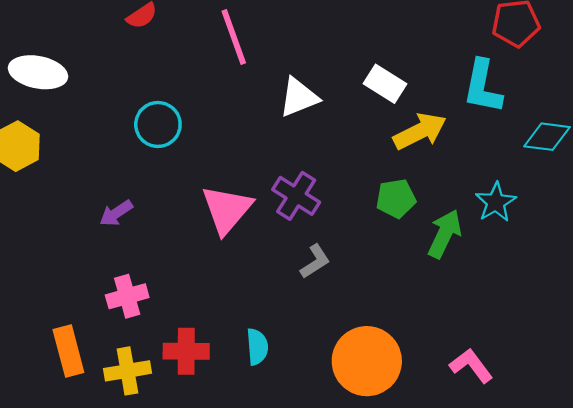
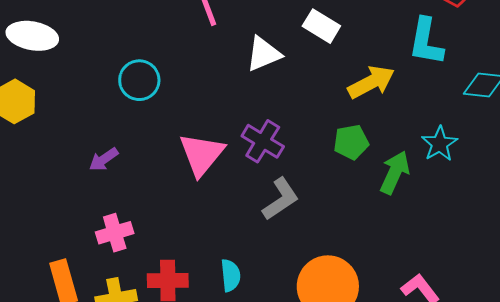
white rectangle: (385, 84) -> (321, 26), moved
gray L-shape: (315, 261) -> (281, 199), size x1.4

